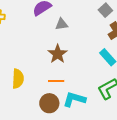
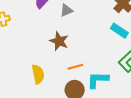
brown star: (58, 54) -> (59, 41), moved

